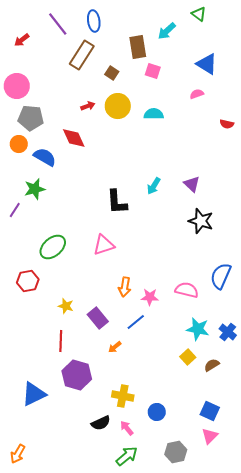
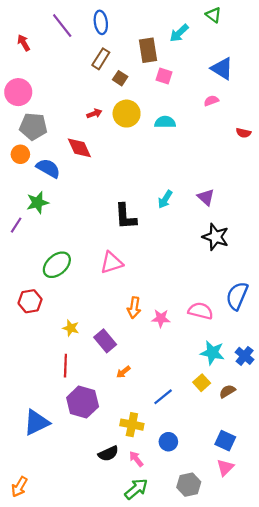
red arrow: (22, 40) -> (24, 43), turned 98
brown rectangle: (82, 55) -> (101, 59), moved, size x0.7
blue line: (136, 322) -> (163, 397), moved

